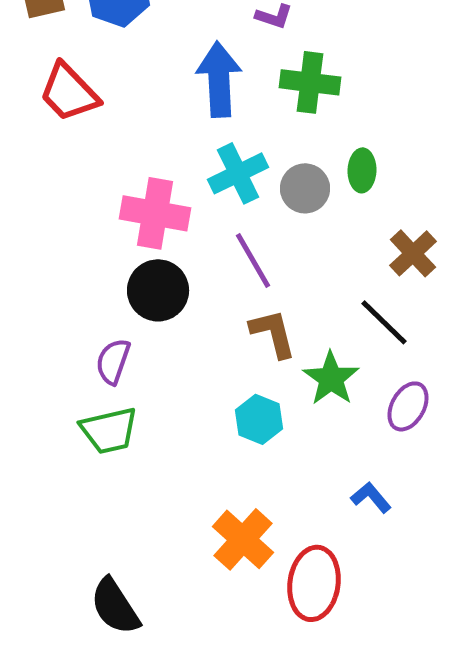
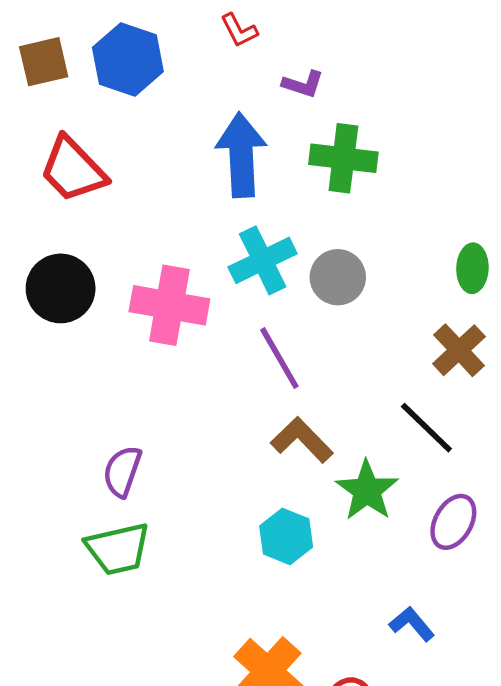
green ellipse: (362, 170) -> (472, 268), moved
black circle: (158, 290) -> (61, 288), moved
brown L-shape: (273, 333) -> (302, 440), turned -30

